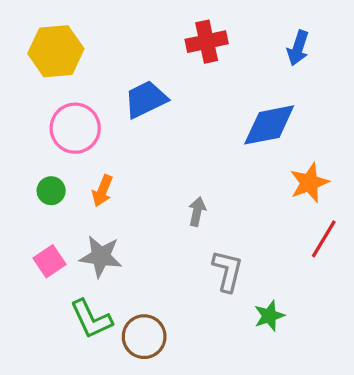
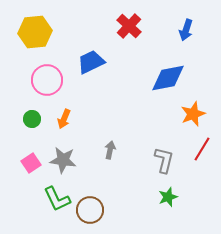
red cross: (207, 42) -> (129, 26), turned -35
gray arrow: (197, 212) -> (110, 150), moved
gray L-shape: (228, 271) -> (164, 160), moved

